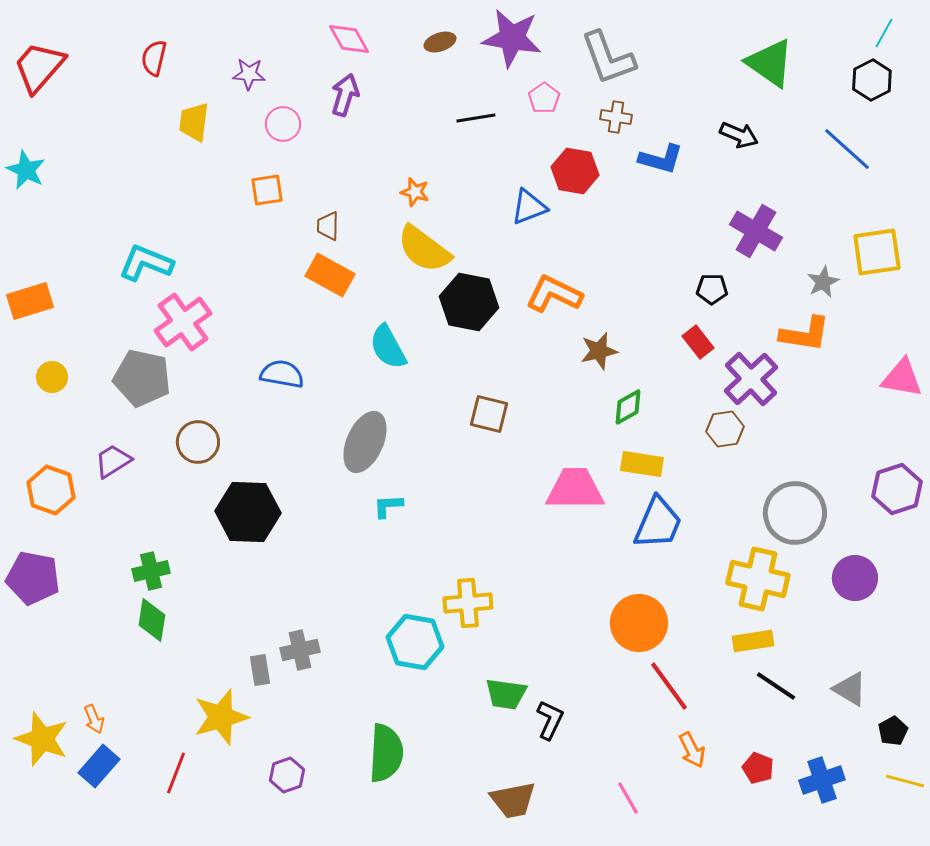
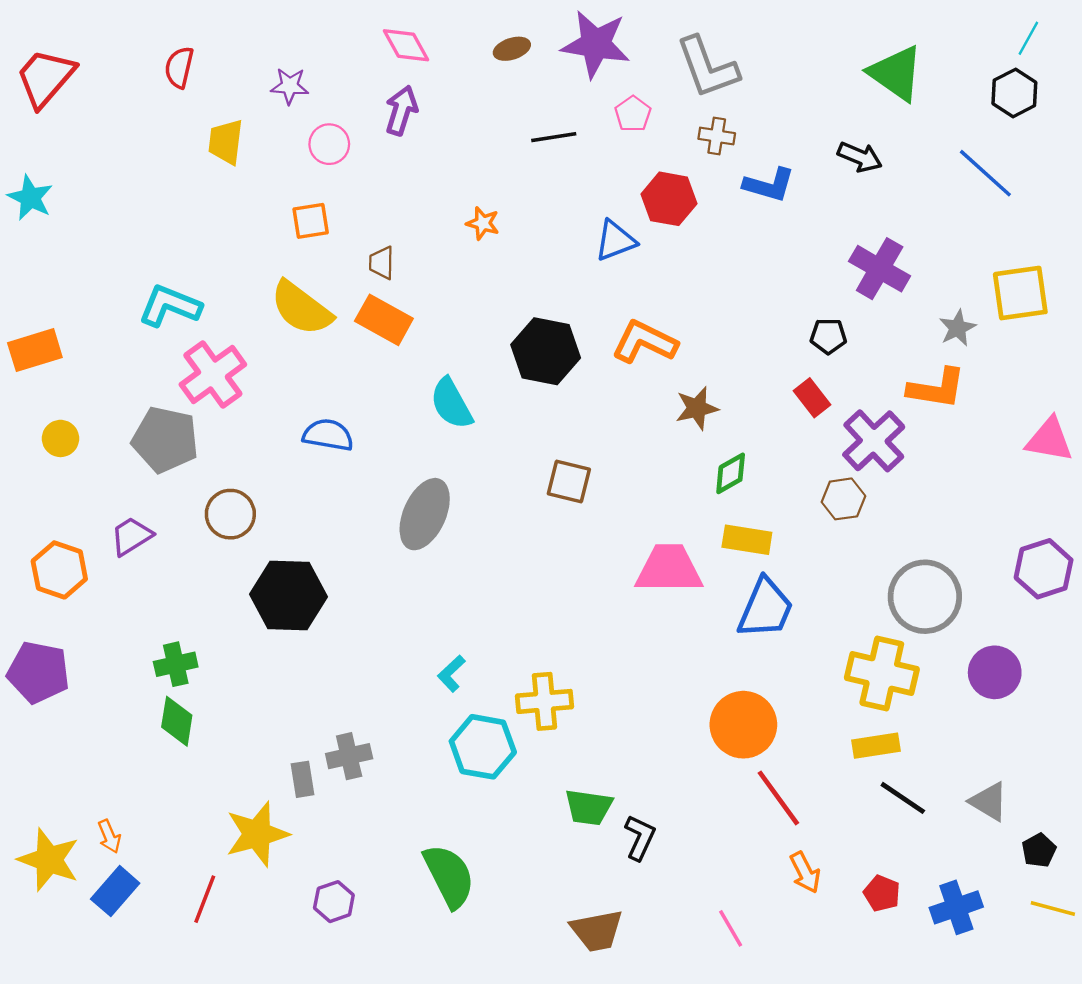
yellow semicircle: (424, 249) -> (301, 308), moved
cyan L-shape: (388, 506) -> (451, 673), moved, turned -40
green semicircle: (386, 753) -> (449, 876), turned -30

